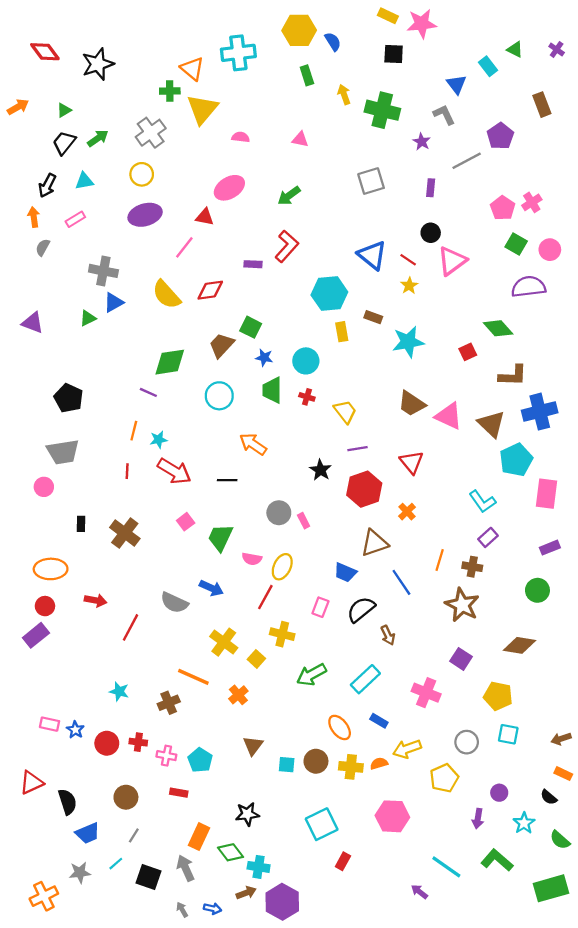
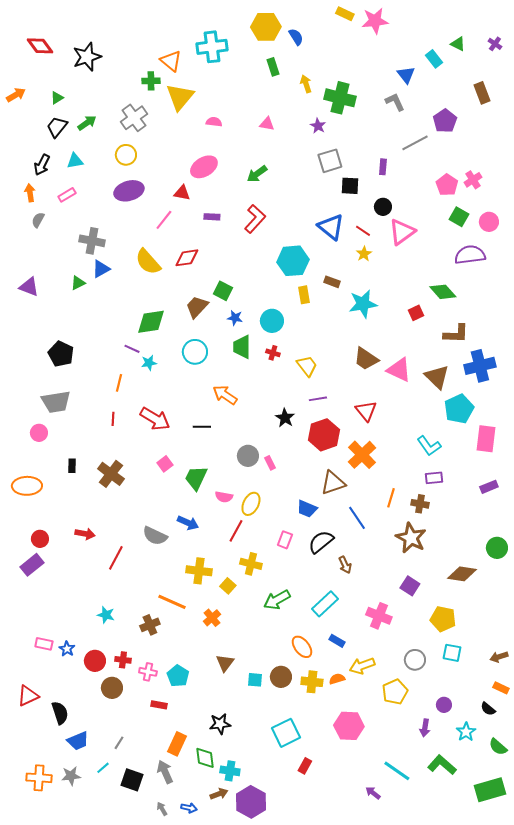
black square: (394, 54) -> (350, 186), moved
purple star: (422, 142) -> (318, 126), moved
purple rectangle: (253, 264) -> (212, 217), moved
cyan star: (159, 440) -> (149, 363), moved
orange cross: (407, 512) -> (362, 455), size x1.8
purple rectangle: (488, 537) -> (434, 478), turned 36
orange ellipse: (51, 569) -> (27, 486), moved
green circle: (537, 590) -> (497, 548), moved
yellow cross: (224, 642) -> (199, 571), turned -30
brown circle: (126, 797) -> (112, 688), moved
green diamond: (230, 852) -> (205, 758), turned 30
orange cross: (44, 896) -> (39, 778), moved, turned 30

